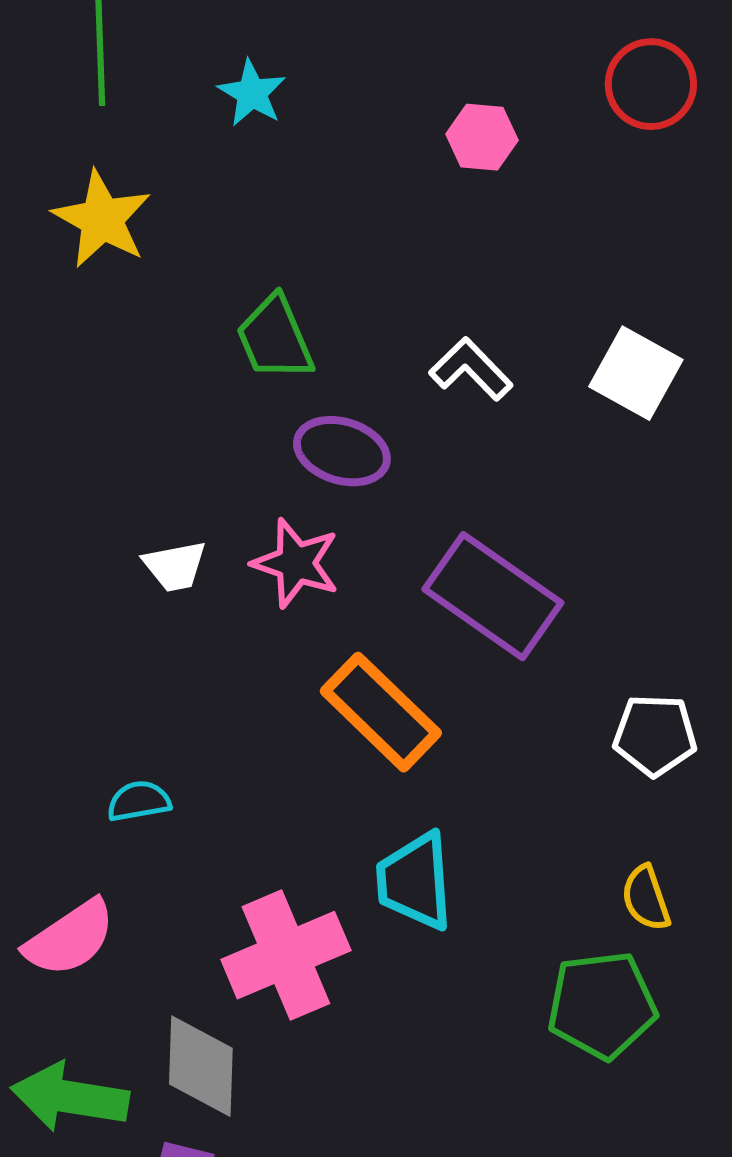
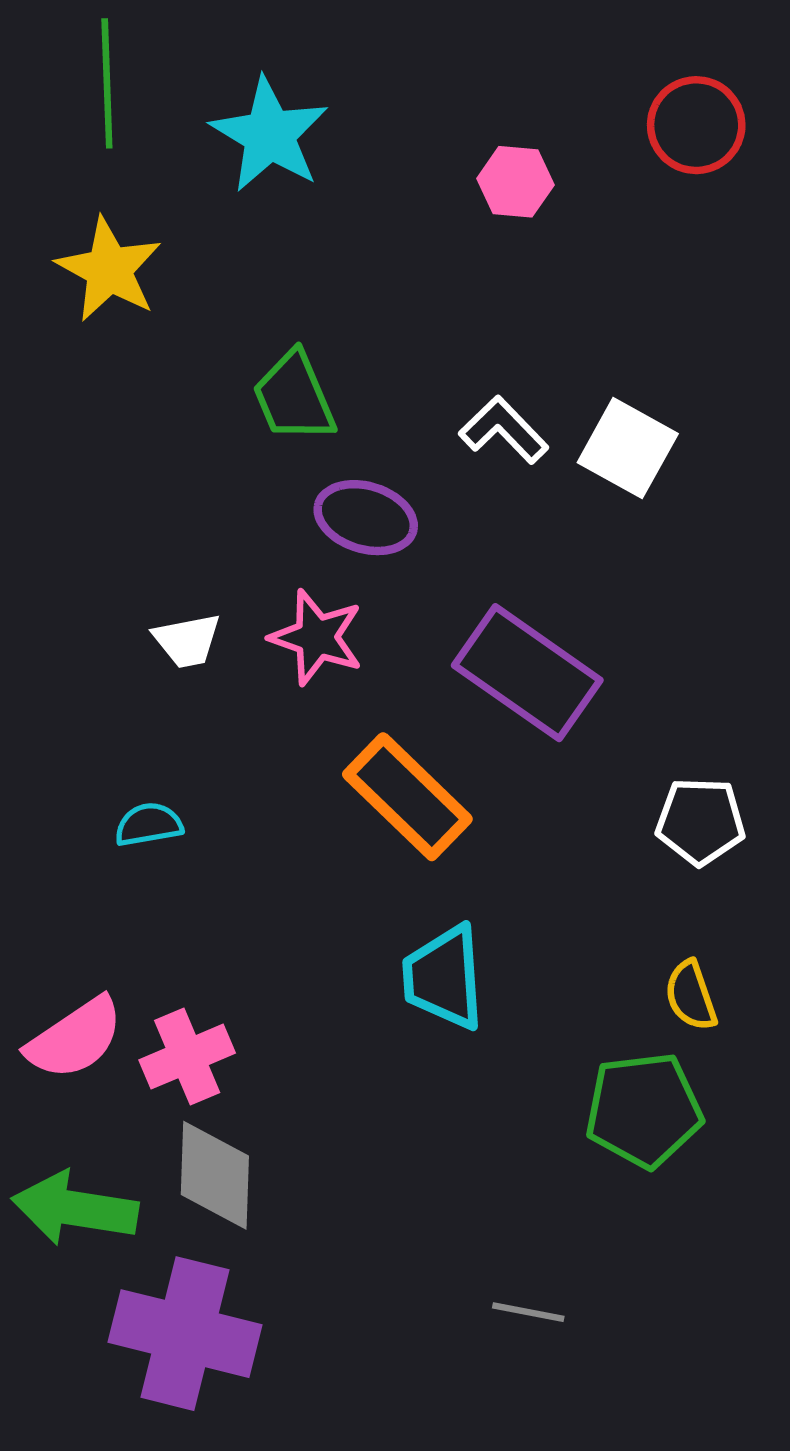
cyan star: (252, 93) -> (269, 135), size x1.6
white square: (636, 373) -> (628, 448), moved
cyan semicircle: (139, 801) -> (149, 825), moved
pink cross: (286, 955) -> (187, 1057), moved, size x0.7

